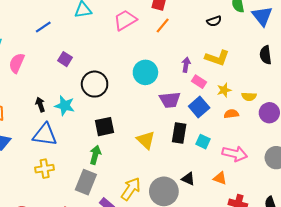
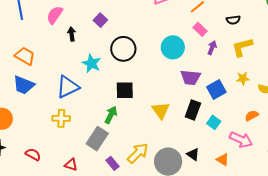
black semicircle: (214, 21) -> (233, 20), moved
yellow L-shape: (217, 58) -> (242, 47), turned 135
pink rectangle: (199, 82) -> (200, 29), moved
black arrow: (40, 104) -> (72, 34), moved
orange semicircle: (231, 114) -> (252, 116), moved, turned -32
blue triangle: (45, 135) -> (68, 87), turned -45

